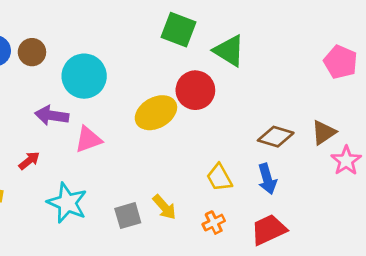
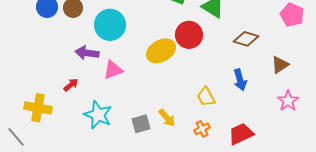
brown diamond: (276, 137) -> (246, 39), moved
pink star: (346, 161) -> (288, 101), moved
blue arrow: (267, 179) -> (240, 80), moved

